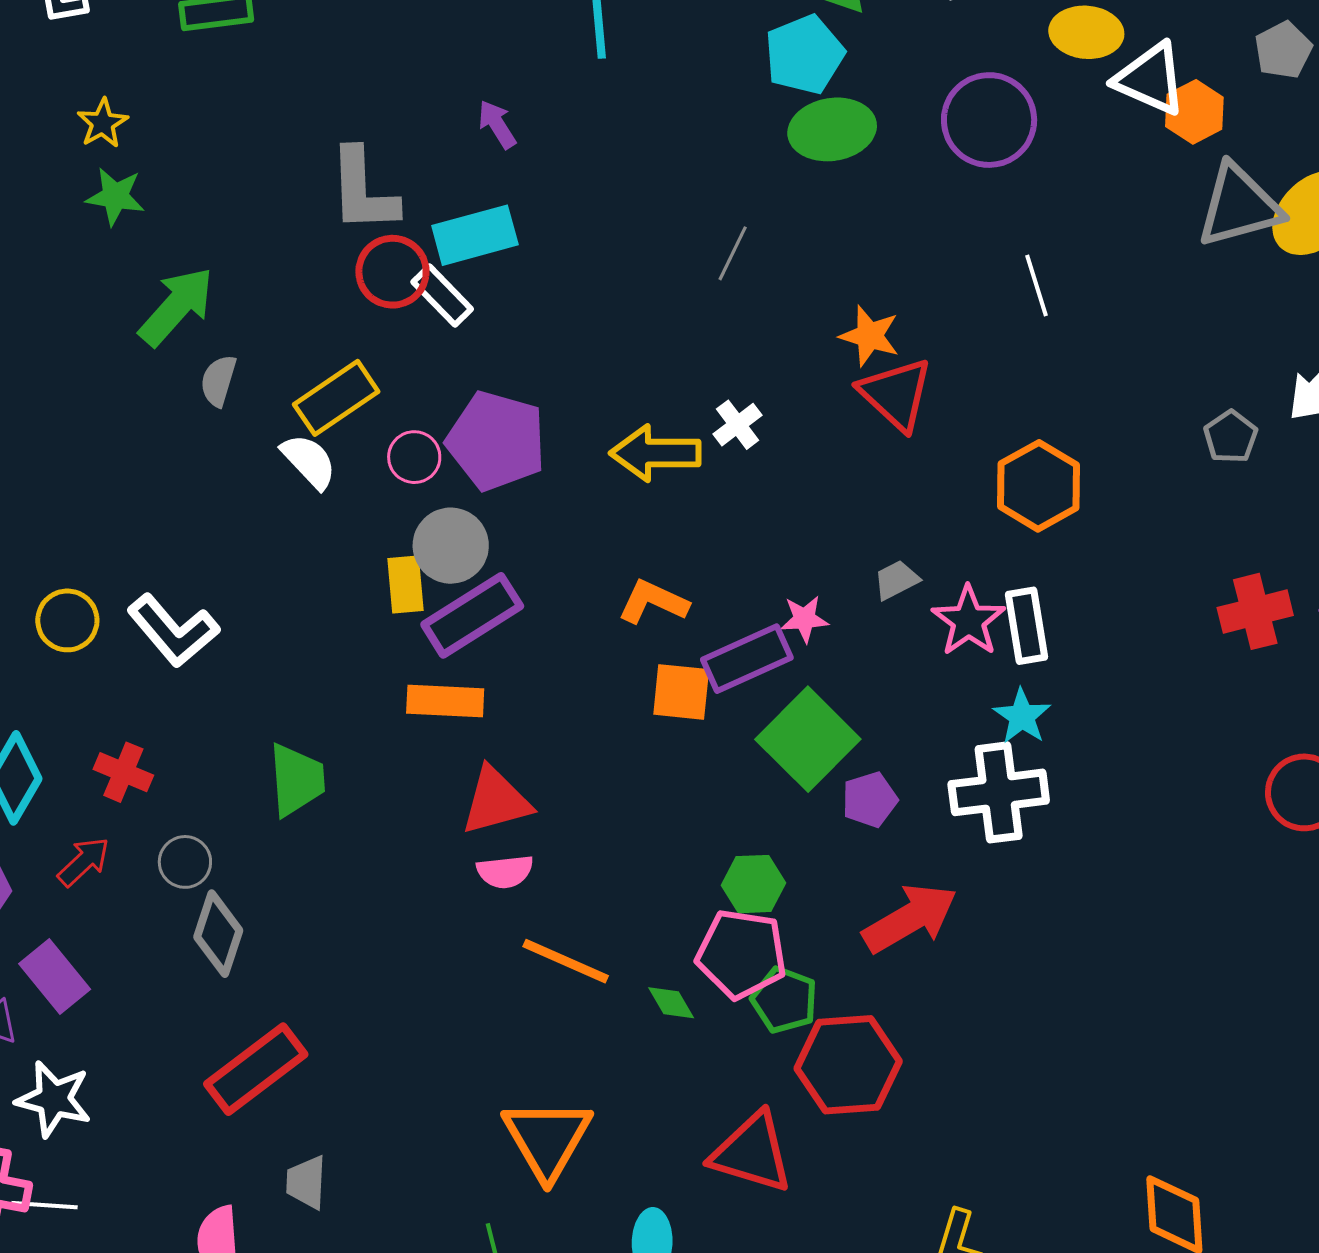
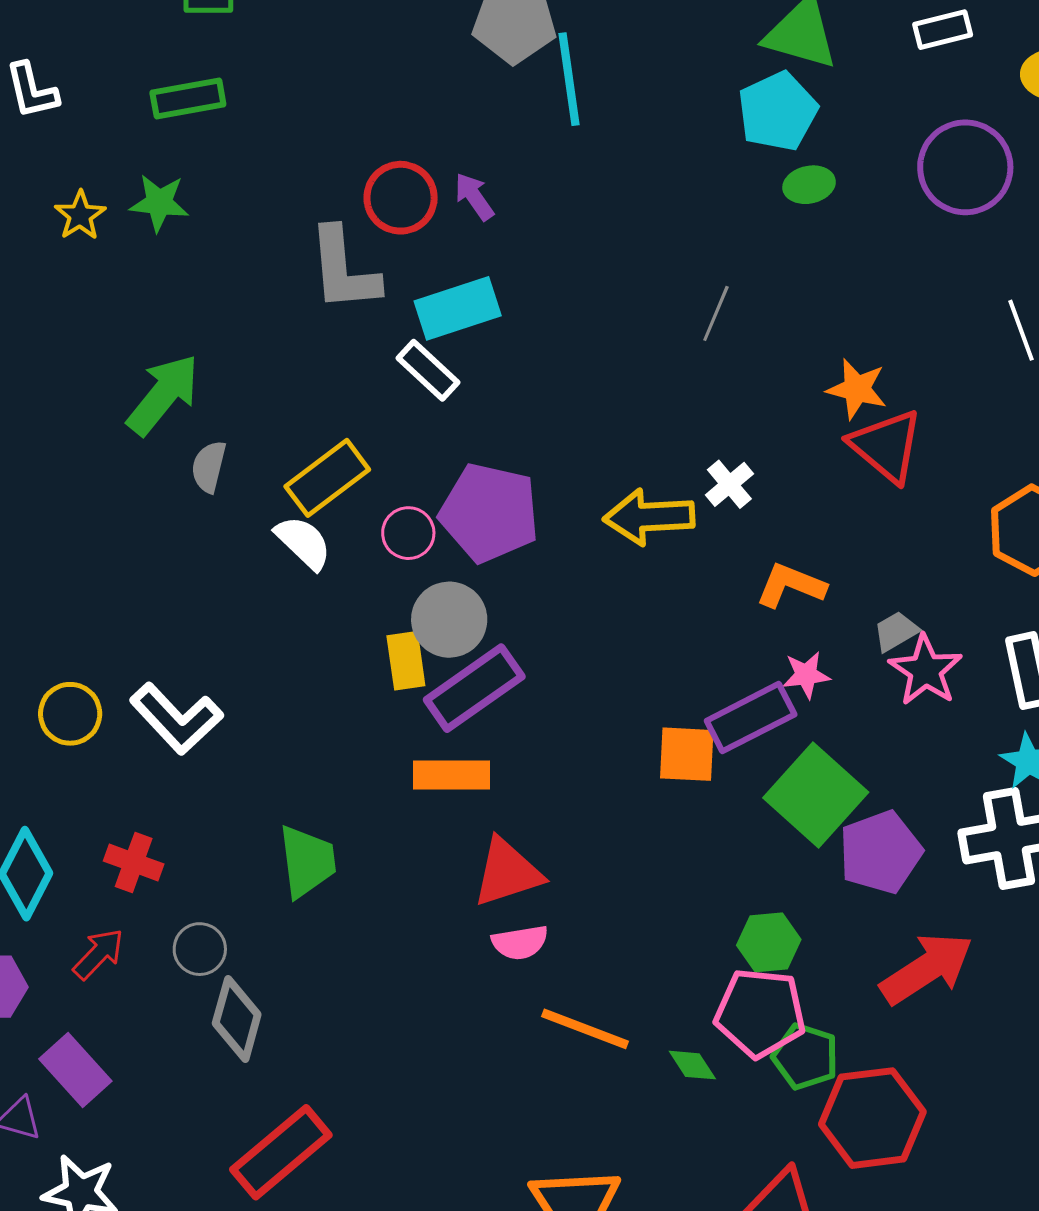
green ellipse: (832, 129) -> (809, 185), size x0.6
green star: (115, 196) -> (159, 203), moved
red circle: (392, 272) -> (401, 198), moved
orange L-shape: (653, 602) -> (791, 585), moved
pink star: (968, 621) -> (926, 670), moved
purple pentagon: (870, 800) -> (880, 852), size x1.5

